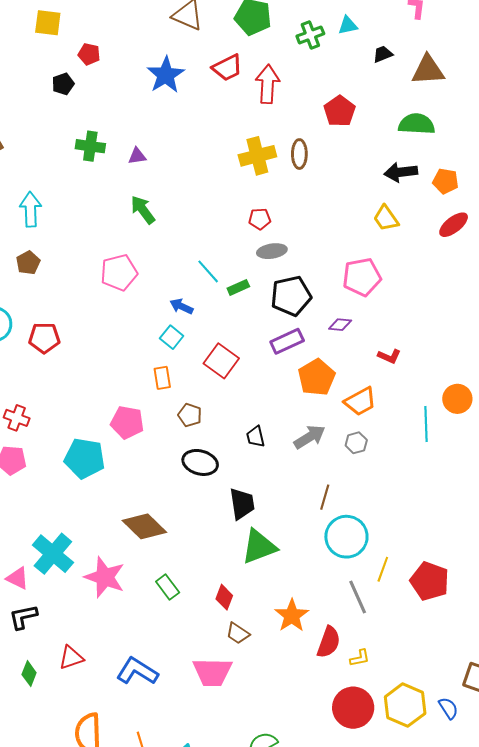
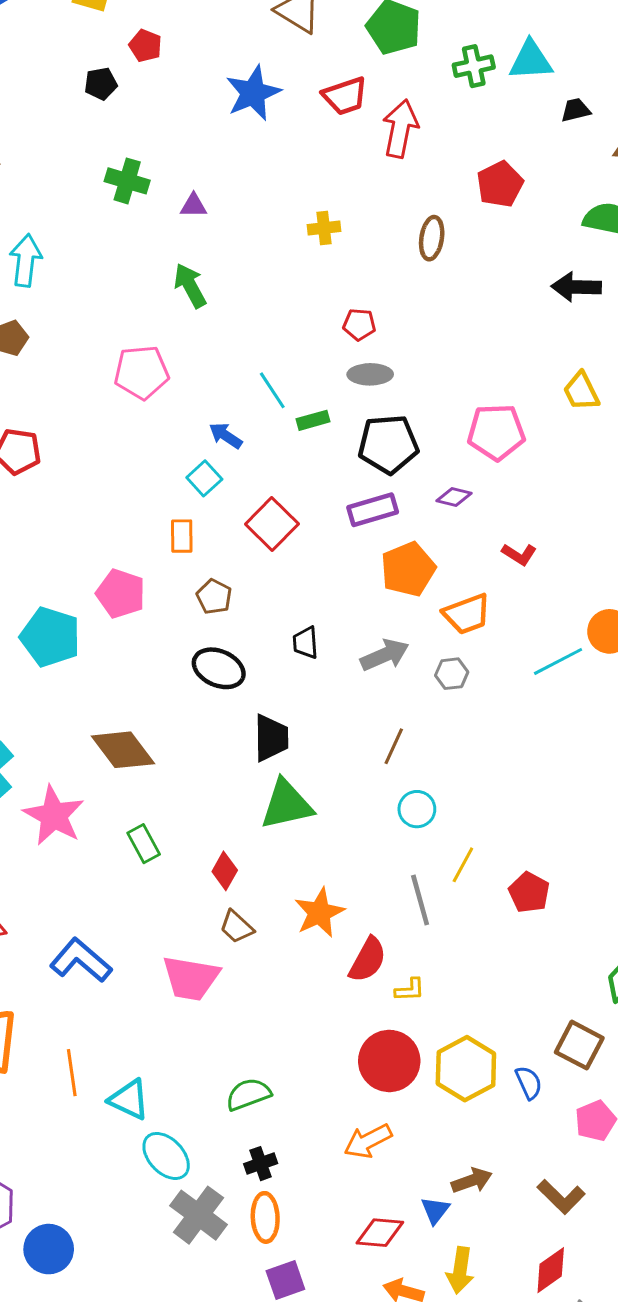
cyan triangle: (348, 25) -> (531, 60), size x1.5
yellow cross: (257, 156) -> (324, 228), moved, size x0.6
yellow trapezoid: (386, 218) -> (581, 391), moved
cyan line: (426, 424) -> (558, 661), turned 56
cyan circle: (346, 537) -> (417, 809), size x0.6
red pentagon: (430, 581) -> (529, 892), size x0.7

